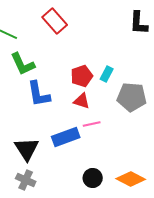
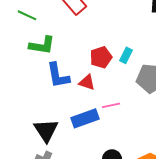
green L-shape: (23, 64) -> (42, 45), turned -56
red triangle: (82, 101) -> (87, 82), moved

